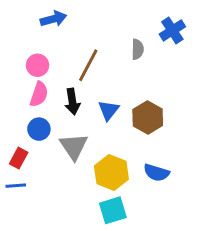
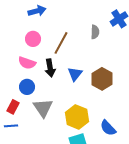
pink circle: (38, 65) -> (33, 39), moved
pink semicircle: (39, 94) -> (27, 63), turned 90
gray triangle: (74, 146) -> (43, 108), moved
blue semicircle: (156, 173) -> (108, 128), moved, turned 30

